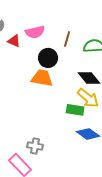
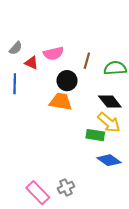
gray cross: (35, 146) -> (66, 187), moved, turned -35

